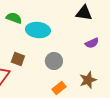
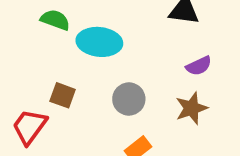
brown star: (88, 80) -> (191, 108), moved

